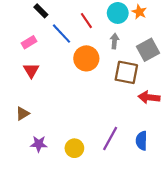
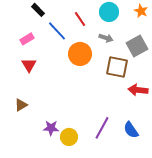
orange star: (139, 12) -> (141, 11), moved
gray arrow: (114, 41) -> (106, 38), turned 104
blue semicircle: (141, 141) -> (131, 130), turned -36
purple star: (39, 144) -> (51, 128), moved

